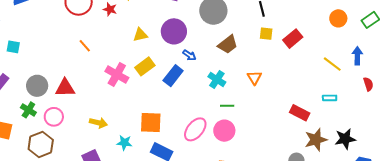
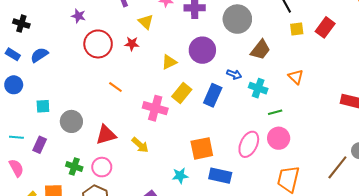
blue arrow: (189, 55) -> (234, 74), moved
gray circle: (37, 86) -> (71, 121), moved
yellow arrow: (98, 123) -> (140, 145), moved, turned 42

